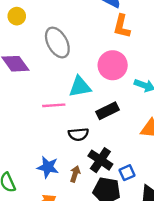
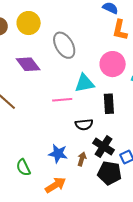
yellow circle: (17, 16) -> (29, 23), size x1.5
black rectangle: (108, 111) -> (109, 104), turned -66

